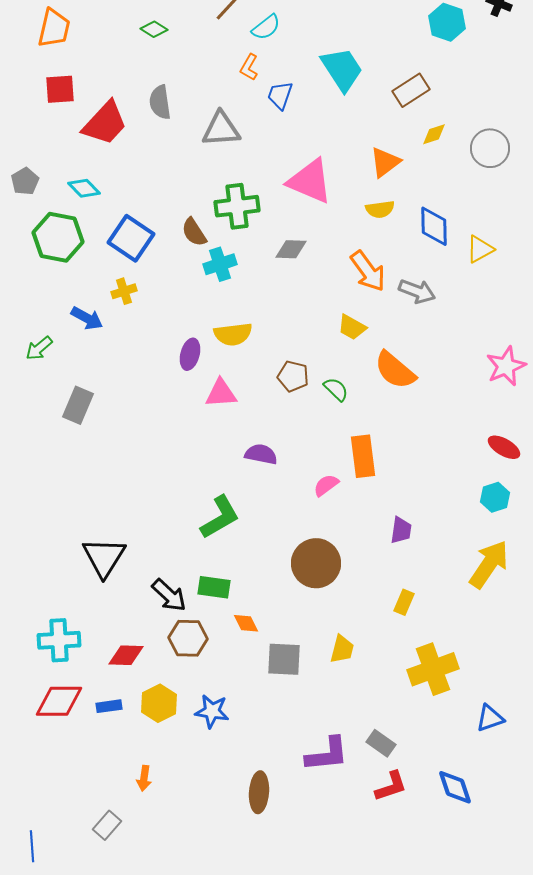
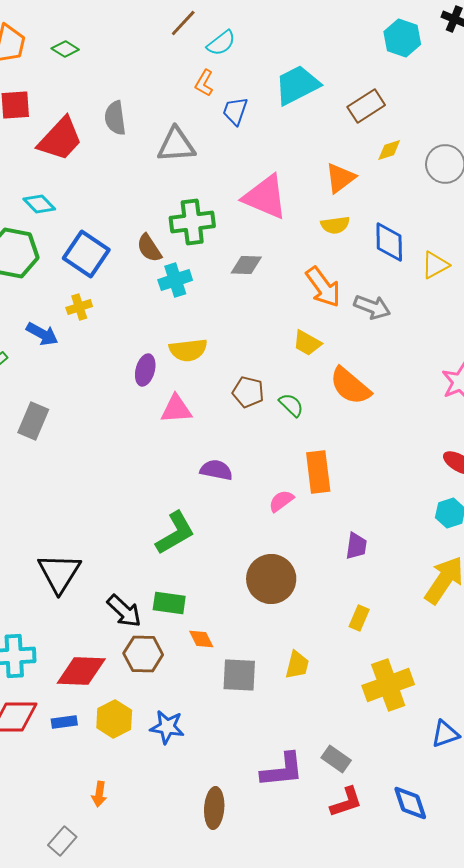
green diamond: (154, 29) -> (65, 49), moved
cyan trapezoid: (342, 69) -> (297, 85), turned -84
red diamond: (126, 655) -> (81, 671), size x1.4

